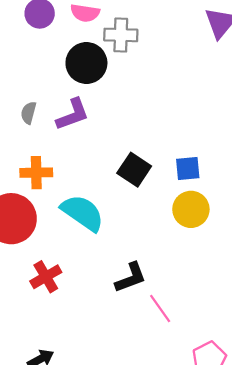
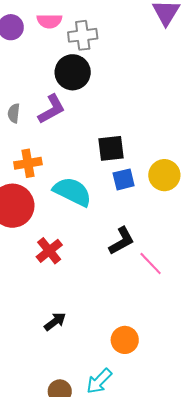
black circle: (86, 63) -> (73, 72), moved
blue square: (188, 168) -> (124, 179), moved
black square: (134, 170) -> (111, 148), turned -32

